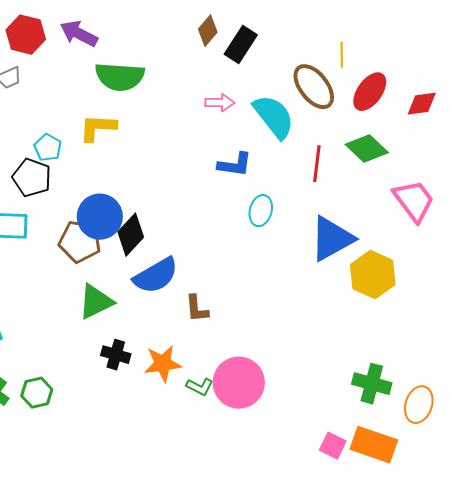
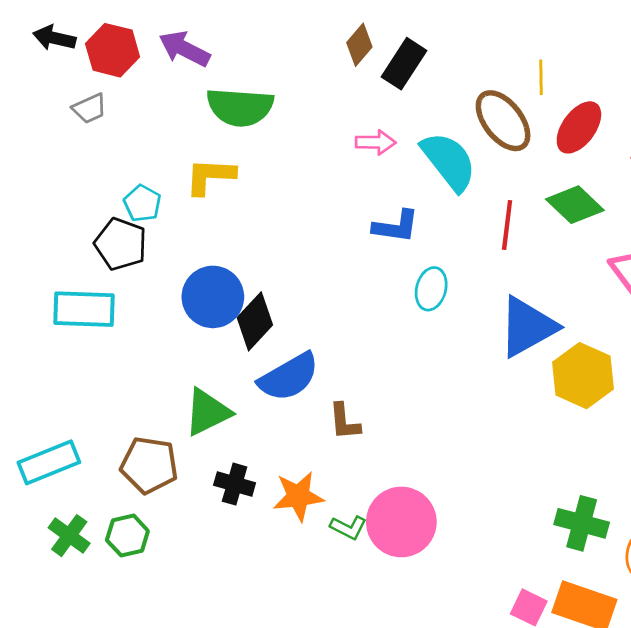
brown pentagon: (80, 242) -> (149, 465), moved

